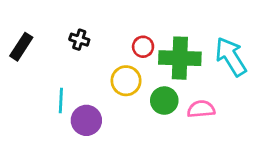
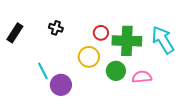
cyan line: (61, 101) -> (43, 71), turned -30

